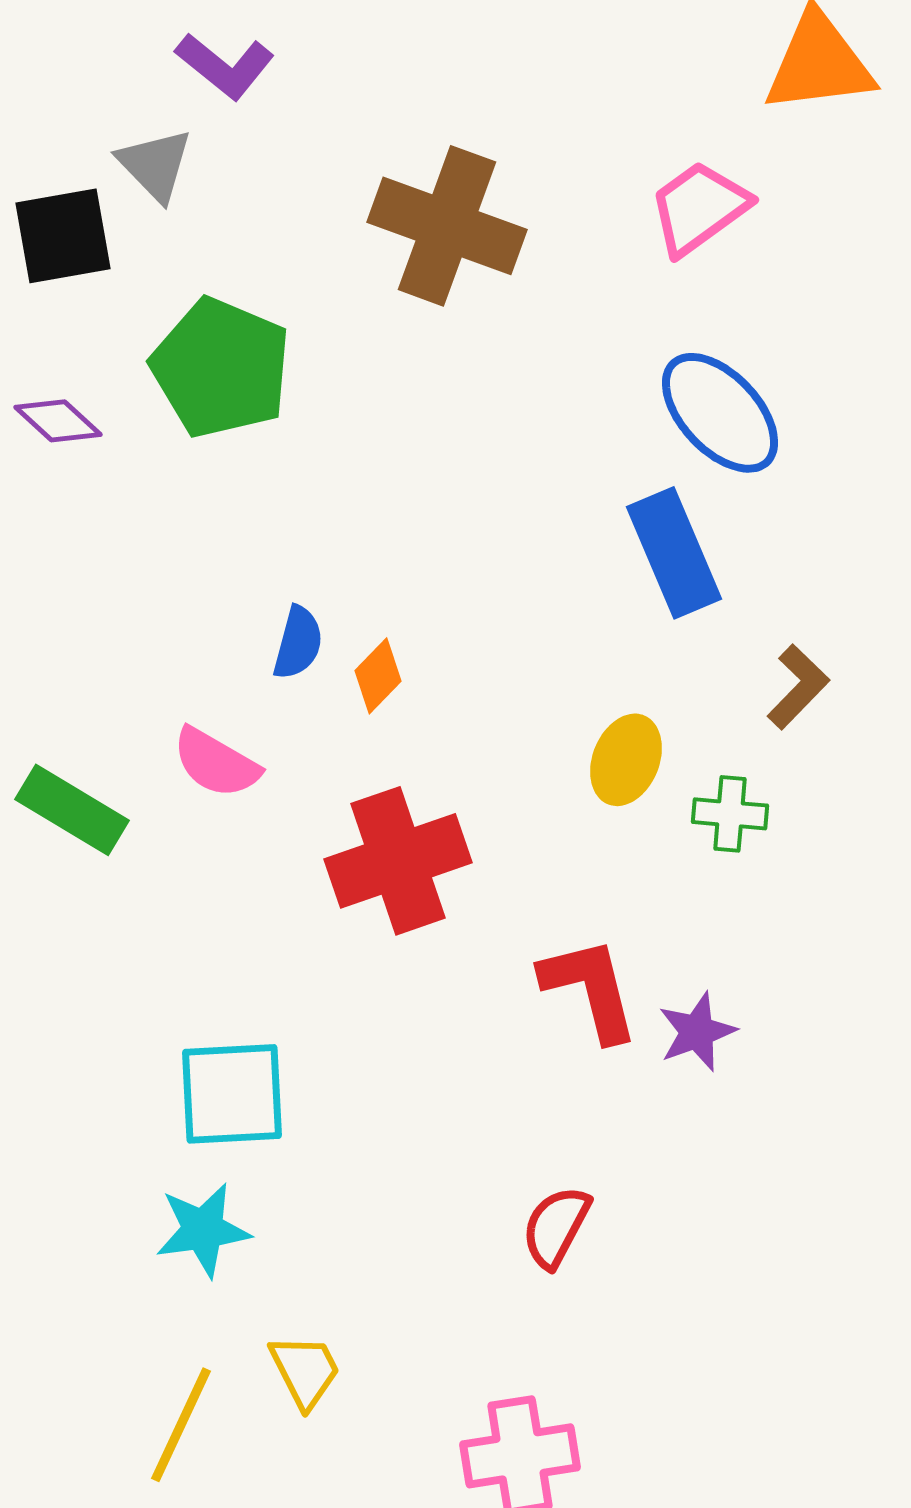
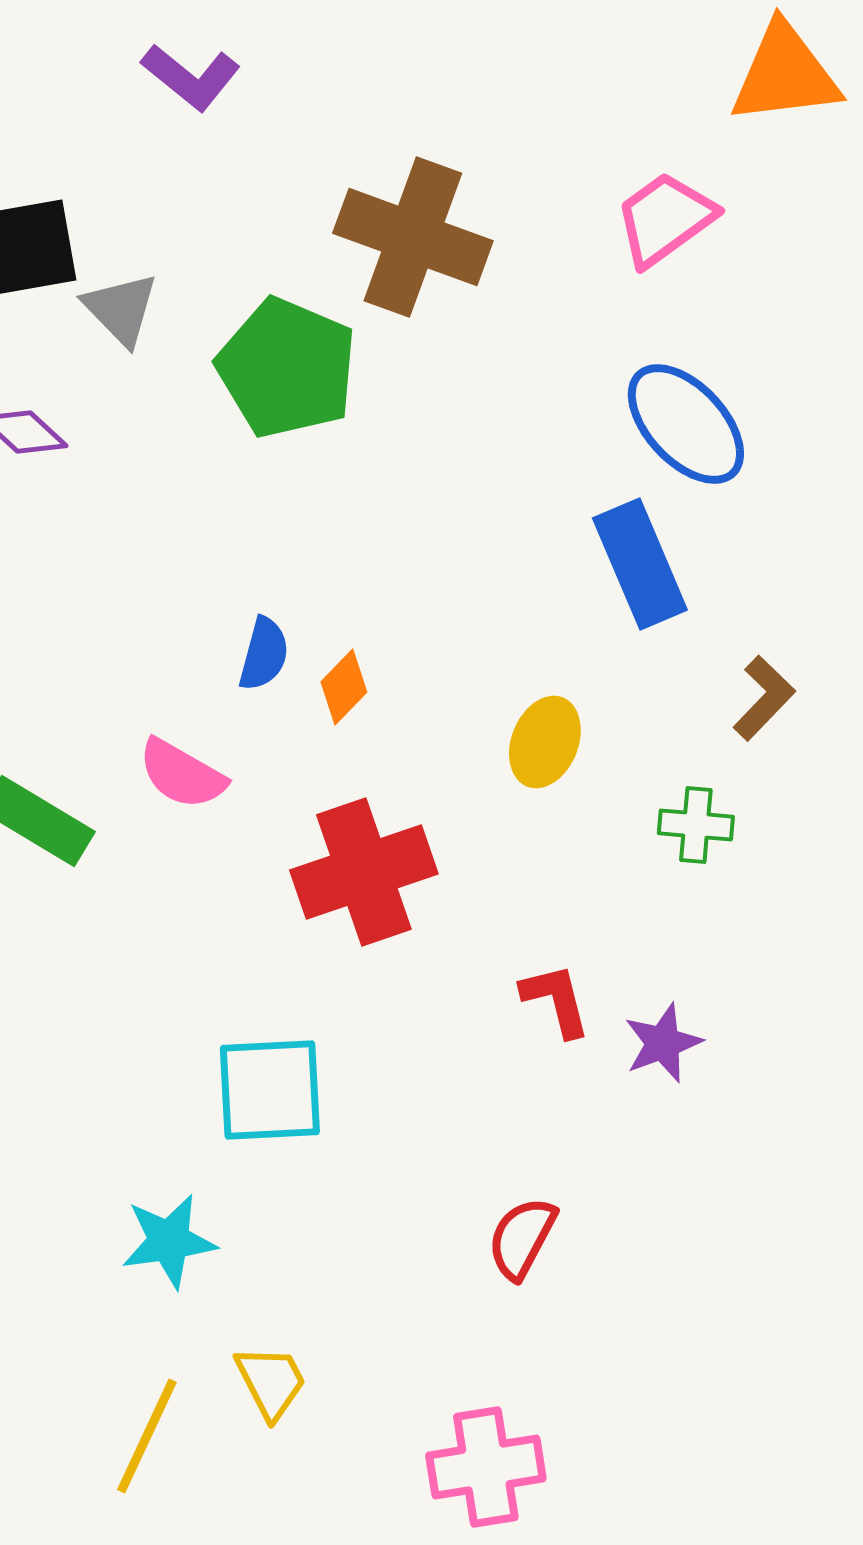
gray triangle: (155, 165) -> (121, 309), moved
green pentagon: (221, 368) -> (287, 368), moved
yellow ellipse: (626, 760) -> (545, 742), moved
red L-shape: (590, 989) -> (556, 1000), size x0.7
cyan square: (232, 1094) -> (270, 1090), moved

